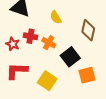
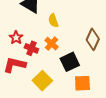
yellow semicircle: (56, 17) -> (53, 21), moved
red cross: (30, 36) -> (31, 48), moved

